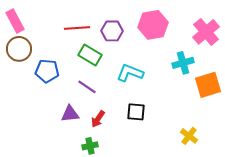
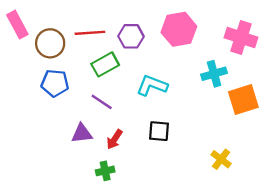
pink cross: (206, 32) -> (241, 37), turned -32
brown circle: (19, 49) -> (50, 43), moved
green rectangle: (90, 55) -> (105, 64), turned -60

